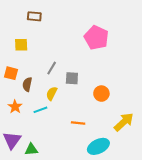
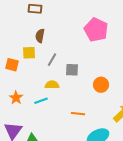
yellow square: (21, 45) -> (29, 53), moved
brown semicircle: (27, 84) -> (40, 36), moved
yellow semicircle: (52, 94) -> (52, 85), turned 64

